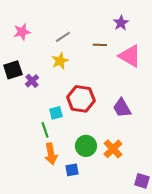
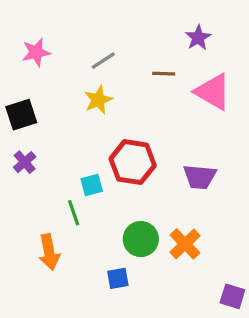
purple cross: (32, 81) -> (25, 162), moved
purple trapezoid: (122, 108) -> (200, 177), turned -55
orange arrow: (51, 154) -> (49, 252), moved

